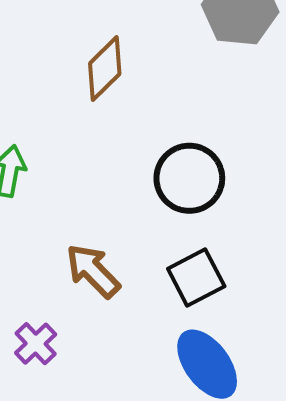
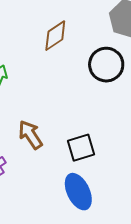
black circle: (189, 178) -> (106, 65), moved

